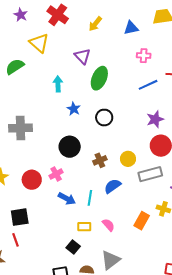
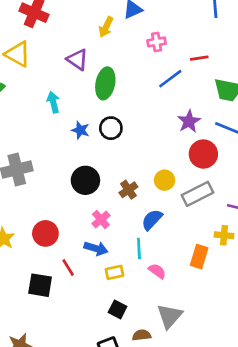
yellow arrow: (95, 24) -> (106, 27), moved
black circle: (104, 118) -> (111, 128), moved
pink cross: (56, 174) -> (101, 219), moved
cyan line: (90, 198) -> (139, 248), moved
black square: (20, 217) -> (40, 285), turned 30
yellow rectangle: (84, 227) -> (114, 272), moved
red line: (15, 240) -> (68, 267), moved

